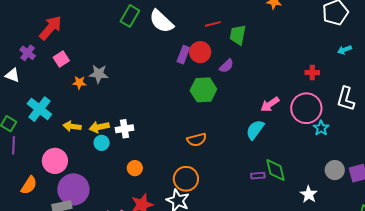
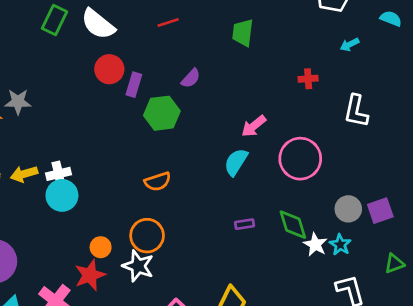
green trapezoid: (238, 35) -> (243, 33), moved
red circle: (200, 52) -> (109, 69), moved
purple rectangle: (183, 55) -> (134, 85), moved
pink circle: (306, 108) -> (300, 159), moved
cyan star: (321, 128) -> (340, 245), moved
cyan circle: (102, 143) -> (62, 195), moved, size x1.5
orange circle: (135, 168) -> (101, 247), moved
green diamond: (276, 170) -> (293, 225), moved

